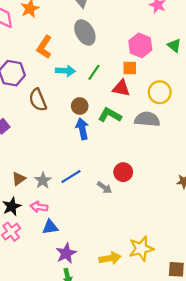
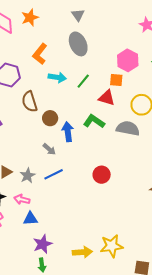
brown circle: (80, 106) -> (50, 118), moved
gray arrow: (104, 188) -> (49, 149), moved

